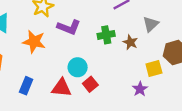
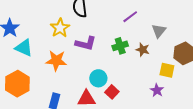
yellow square: (154, 68) -> (167, 70), turned 35

